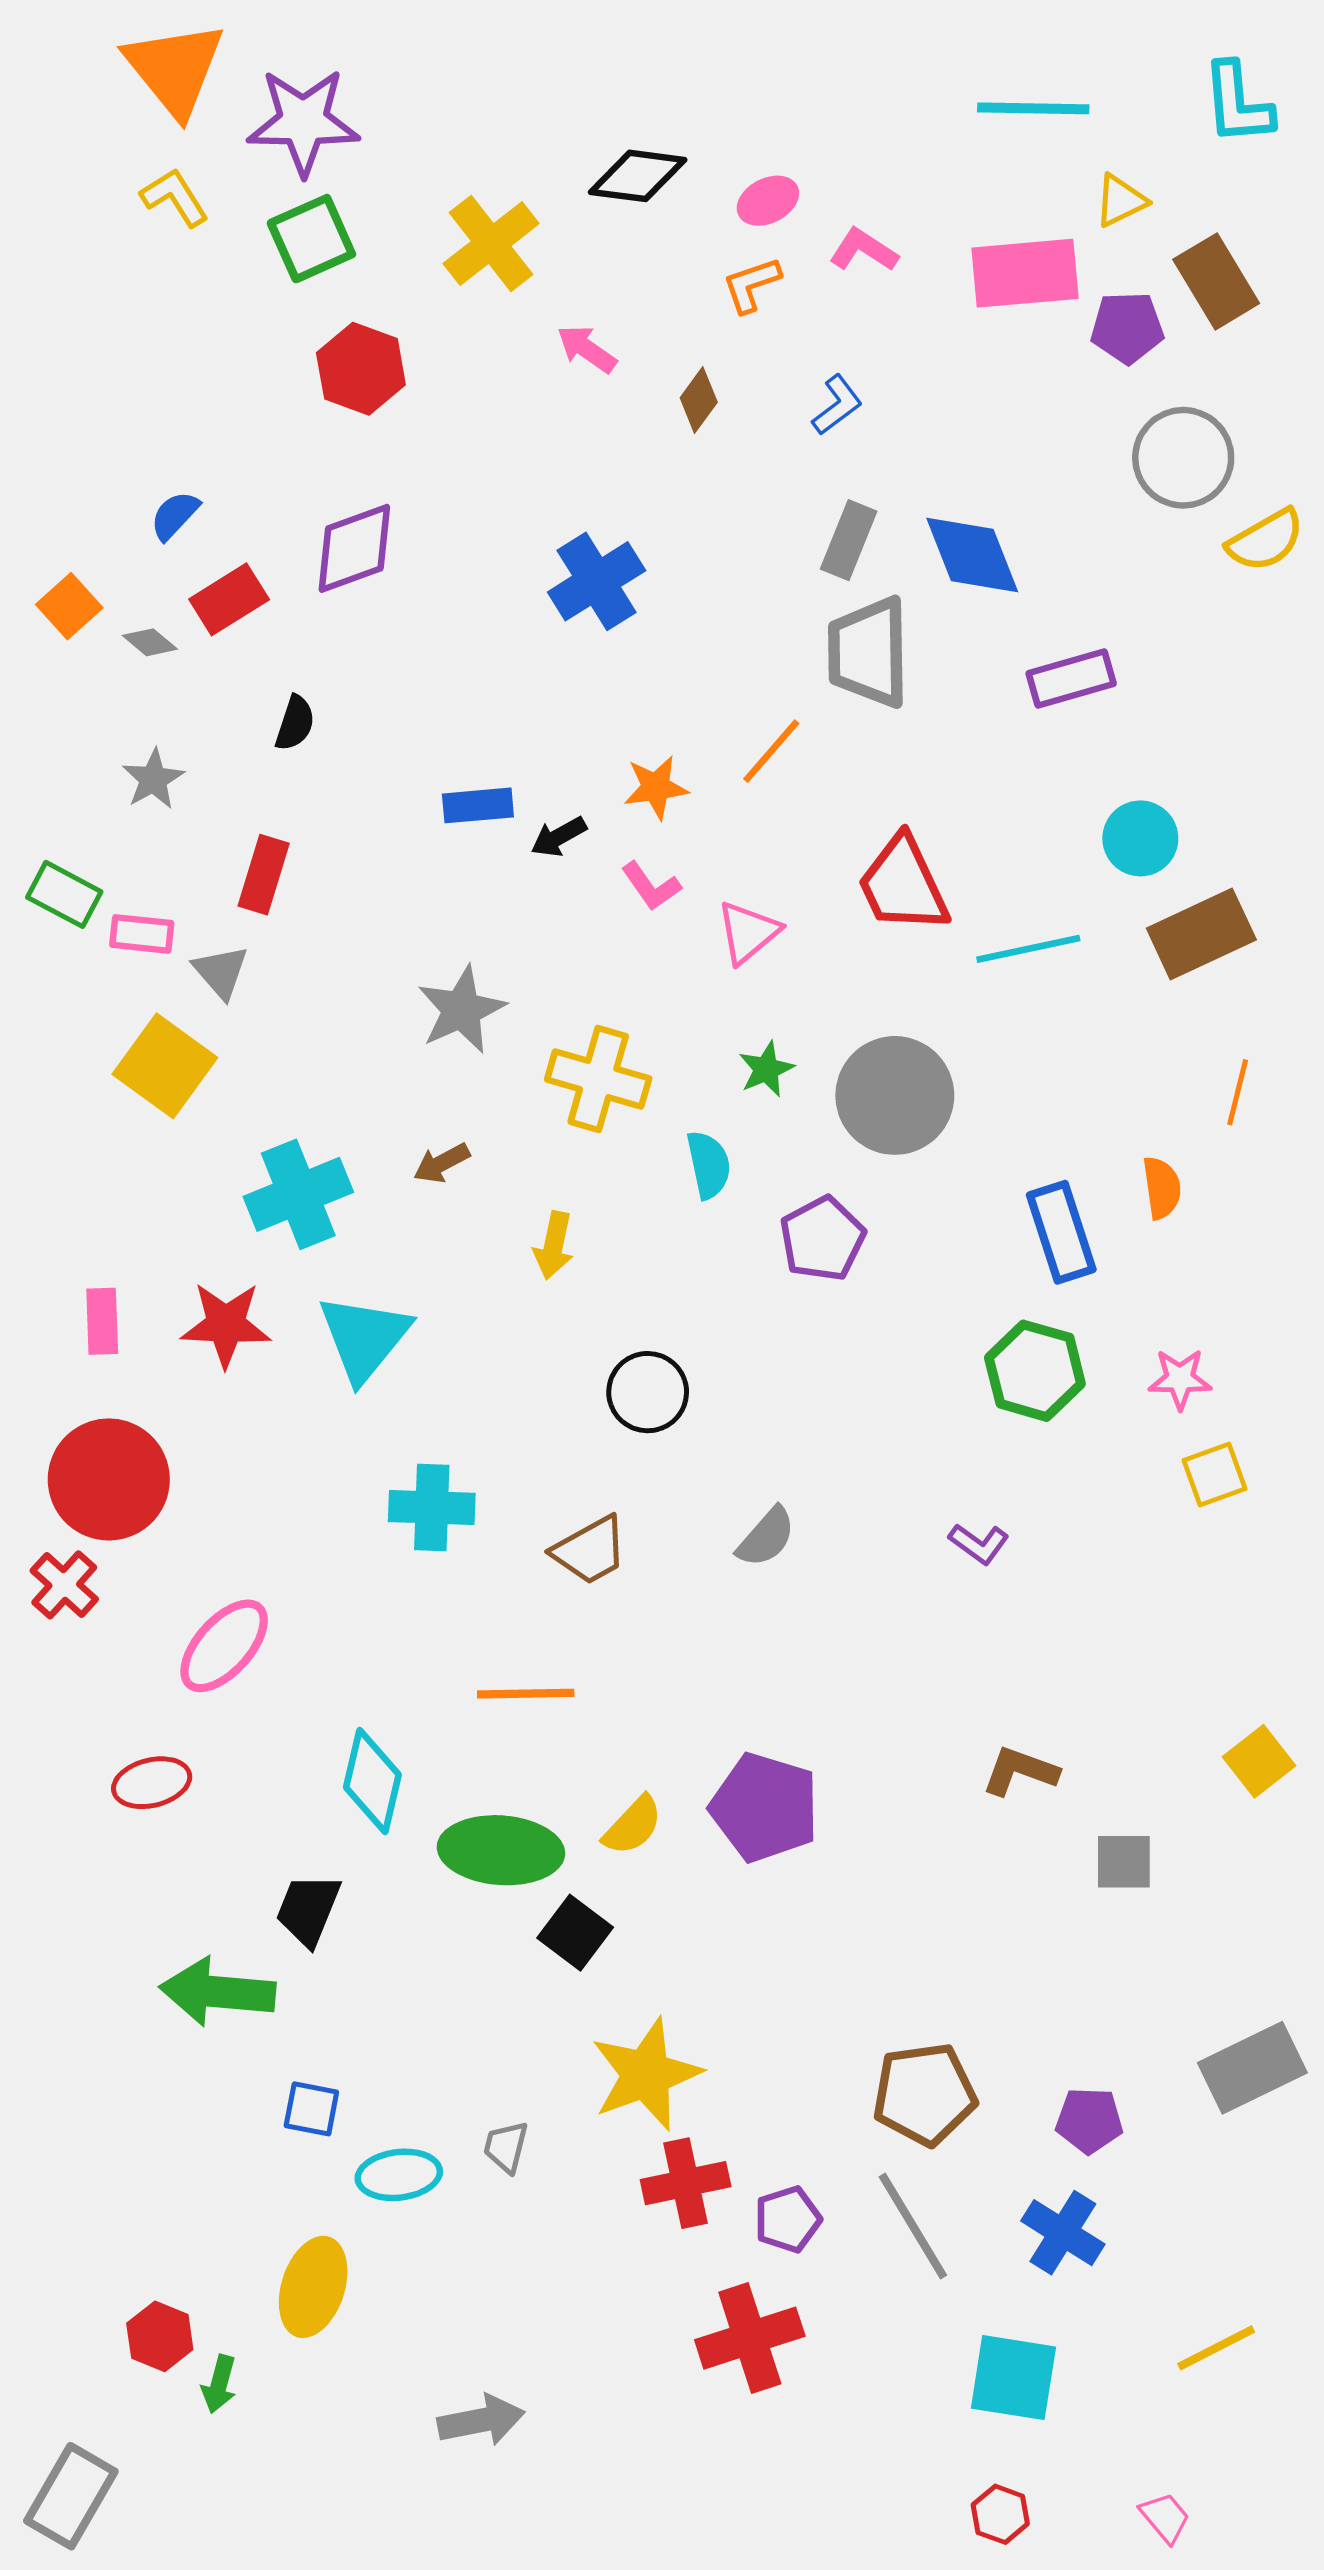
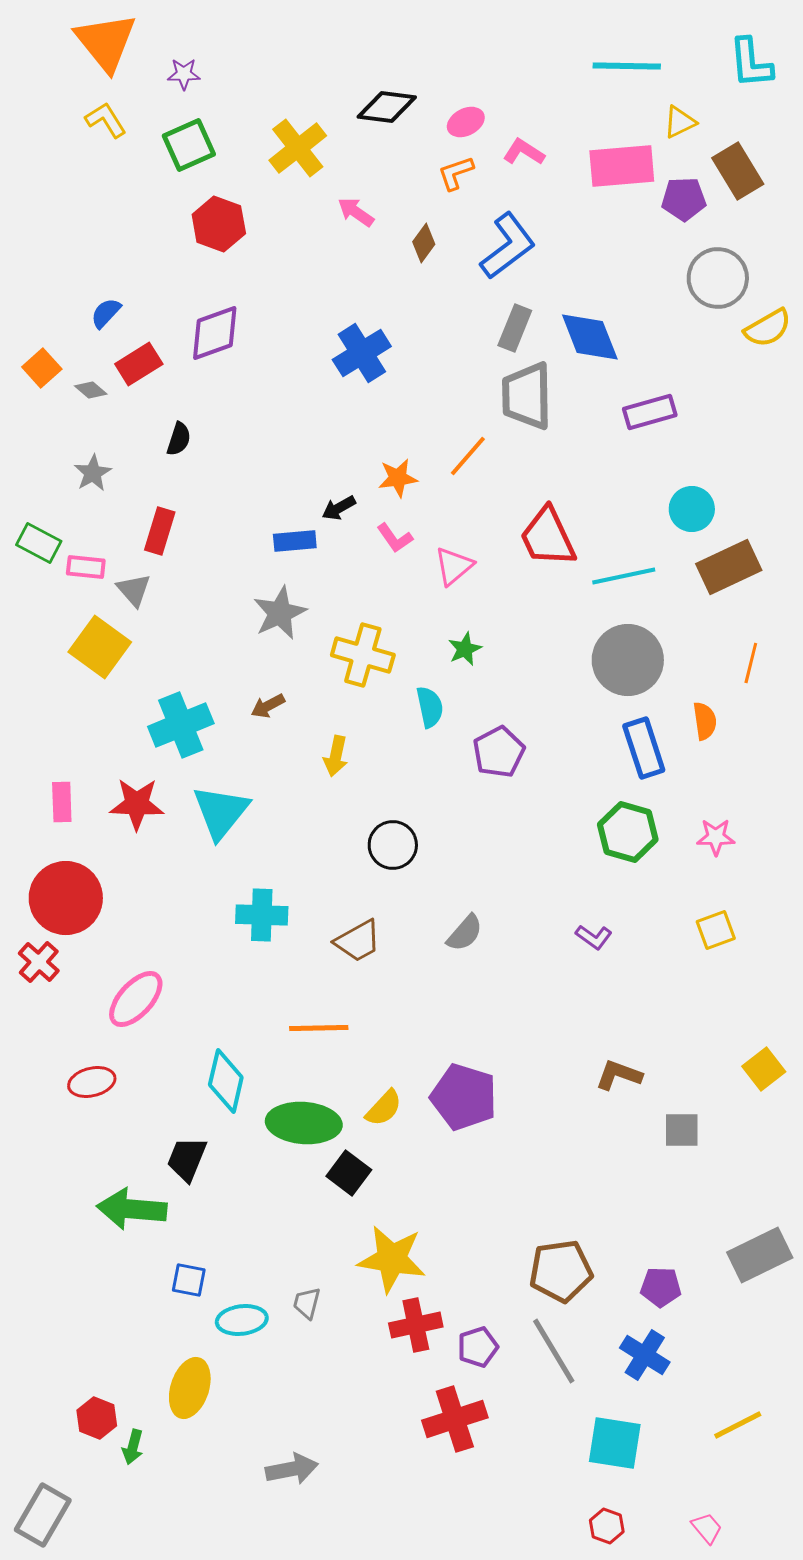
purple star: (303, 122) -> (184, 74), size x0.5
blue L-shape: (837, 405) -> (508, 246), size x1.8
blue rectangle: (478, 805) -> (295, 541), moved
gray circle: (895, 1095) -> (628, 660), moved
yellow square: (1215, 1475) -> (716, 930), moved
yellow star: (646, 2074) -> (392, 1259), turned 30

